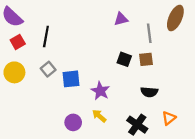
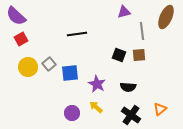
purple triangle: (121, 19) -> (124, 12), moved
black line: (46, 37) -> (77, 34), moved, turned 72
yellow circle: (14, 72) -> (28, 67), moved
black semicircle: (149, 92) -> (128, 87), moved

